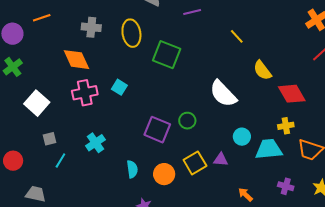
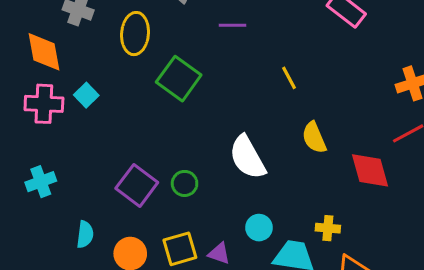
cyan square: (119, 87) -> (86, 95), moved
red diamond: (292, 94) -> (370, 170), moved

